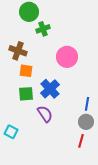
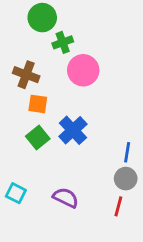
pink circle: (67, 57) -> (83, 70), moved
green square: (26, 94) -> (38, 138), turned -35
purple semicircle: (45, 114) -> (66, 198), moved, turned -30

